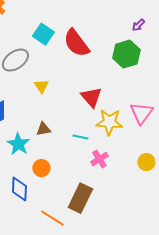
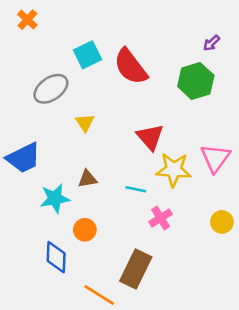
cyan square: (43, 34) -> (87, 55), turned 30
cyan star: (18, 144) -> (55, 198), turned 30

